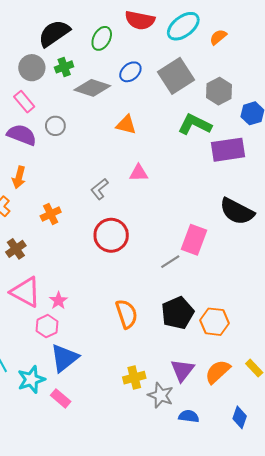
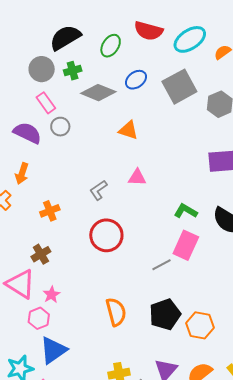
pink rectangle: (24, 102) -> (46, 103), moved
green L-shape: (195, 124) -> (186, 211), moved, size x0.7
brown cross: (16, 249) -> (41, 254), moved

